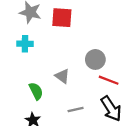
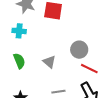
green semicircle: (36, 91) -> (19, 61), moved

